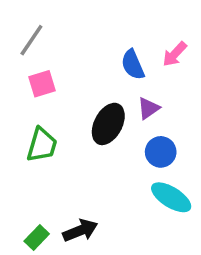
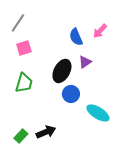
blue circle: (161, 152) -> (71, 94), moved

